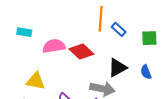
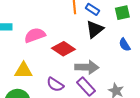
red diamond: (81, 52) -> (63, 49), moved
black triangle: (117, 68) -> (95, 29), moved

